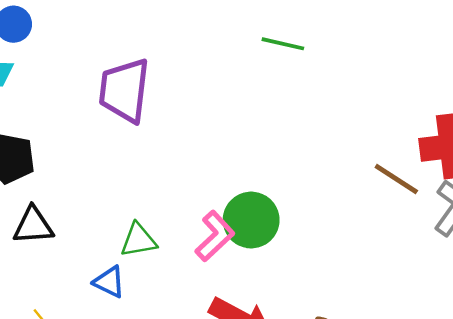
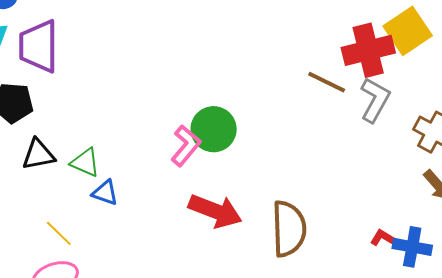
purple trapezoid: (124, 90) -> (39, 46), moved
green triangle: (138, 240) -> (85, 162), moved, turned 40

